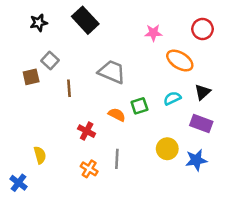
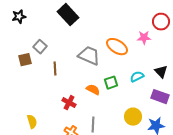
black star: (39, 23) -> (19, 17), moved
pink star: (153, 33) -> (144, 38), moved
orange ellipse: (180, 61) -> (117, 47), moved
black triangle: (203, 92) -> (161, 72), turned -32

